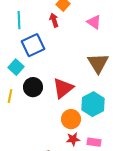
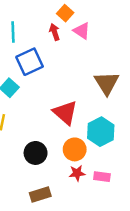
pink triangle: (94, 22) -> (82, 31), moved
black circle: (33, 87) -> (36, 153), moved
red triangle: (63, 88) -> (65, 113), turned -40

